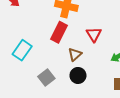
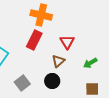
brown triangle: (75, 54) -> (58, 61), moved

